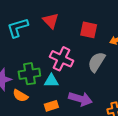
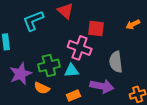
red square: (89, 30) -> (96, 28), moved
gray semicircle: (97, 62) -> (116, 62), moved, turned -35

